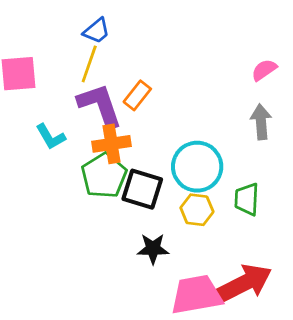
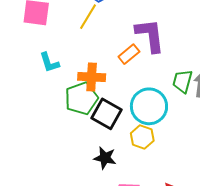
orange rectangle: (137, 95) -> (129, 54), moved
purple L-shape: (100, 105) -> (150, 35), moved
green trapezoid: (247, 199) -> (182, 81), moved

